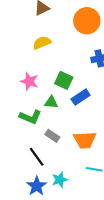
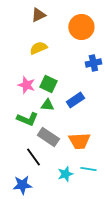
green square: (64, 80) -> (48, 84), moved
gray rectangle: (52, 136) -> (48, 137), size x1.5
cyan star: (60, 180) -> (65, 174), moved
blue star: (37, 186) -> (22, 185), moved, turned 30

